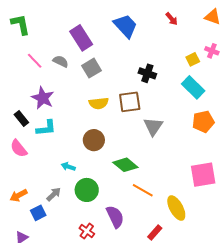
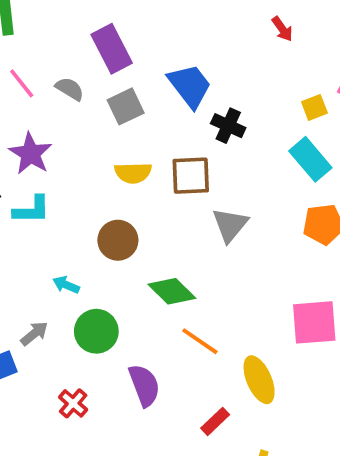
blue trapezoid: (125, 26) -> (190, 86), moved
red cross: (87, 231) -> (73, 403), moved

